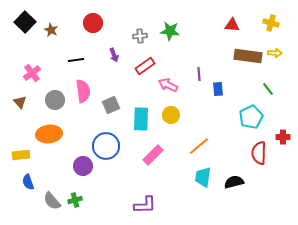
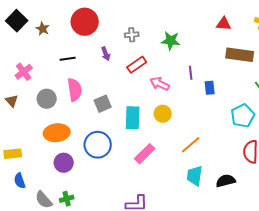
red circle: (93, 23) -> (85, 22), size x1.4
green star: (170, 31) -> (171, 41), moved
orange ellipse: (49, 134) -> (57, 133), moved
purple circle: (83, 166) -> (64, 163), moved

